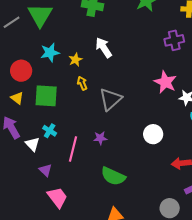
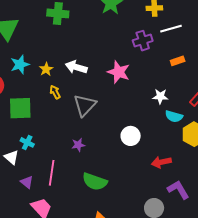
white arrow: (104, 48) -> (76, 67), moved, turned -35
pink star: (165, 82) -> (119, 72), moved
pink line: (73, 149) -> (52, 173), moved

